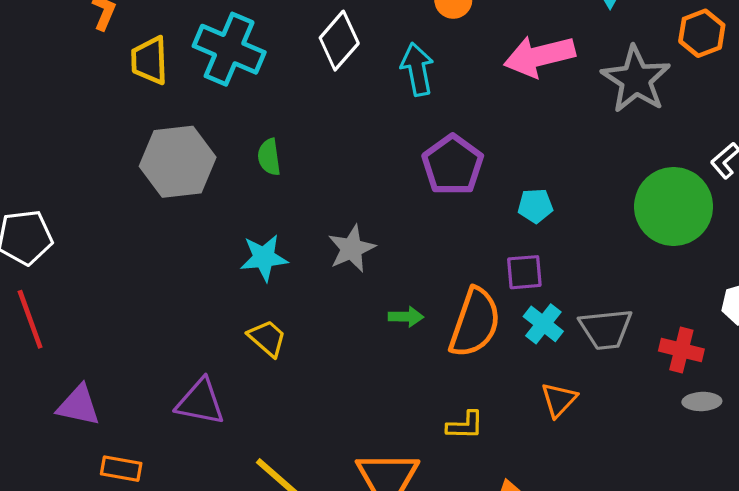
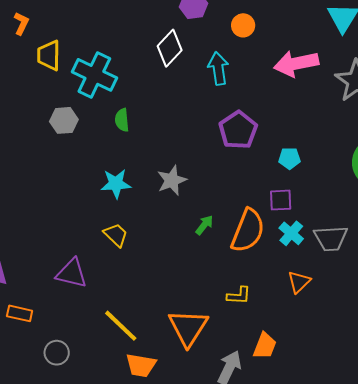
cyan cross: (229, 49) -> (94, 75), moved
gray hexagon: (178, 162) -> (64, 120), size x0.6
green arrow: (406, 317) -> (204, 225), turned -55

